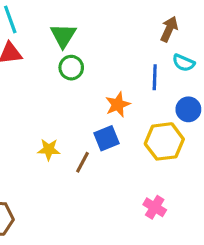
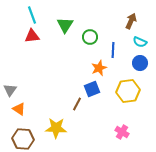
green circle: (71, 68) -> (90, 37), moved
blue line: (155, 77) -> (113, 50), moved
blue circle: (188, 109) -> (140, 63), moved
yellow star: (49, 149) -> (56, 128), moved, size x1.5

